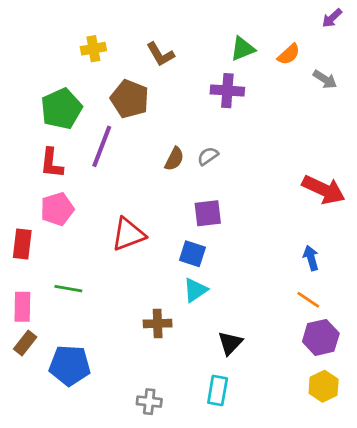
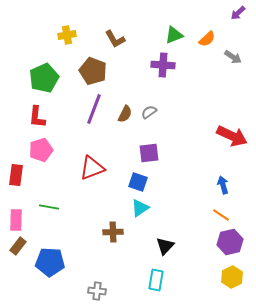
purple line: (102, 146) -> (94, 109), moved
gray cross: (149, 402) -> (97, 291), moved

